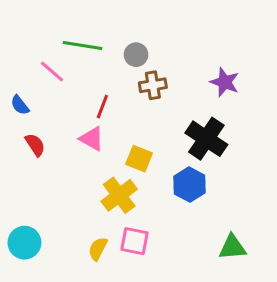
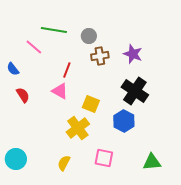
purple star: (225, 82) -> (133, 54), moved
pink square: (134, 241) -> (104, 158), moved

